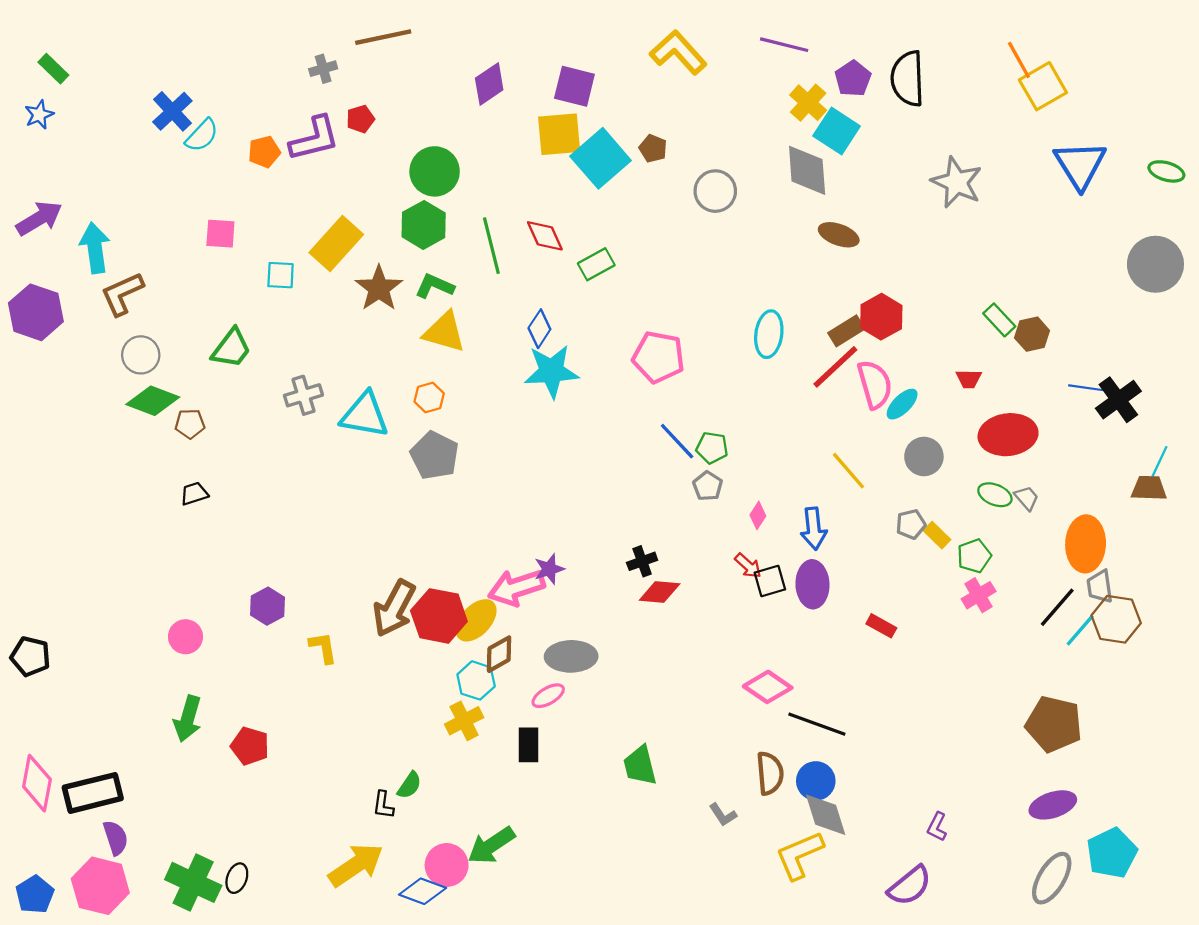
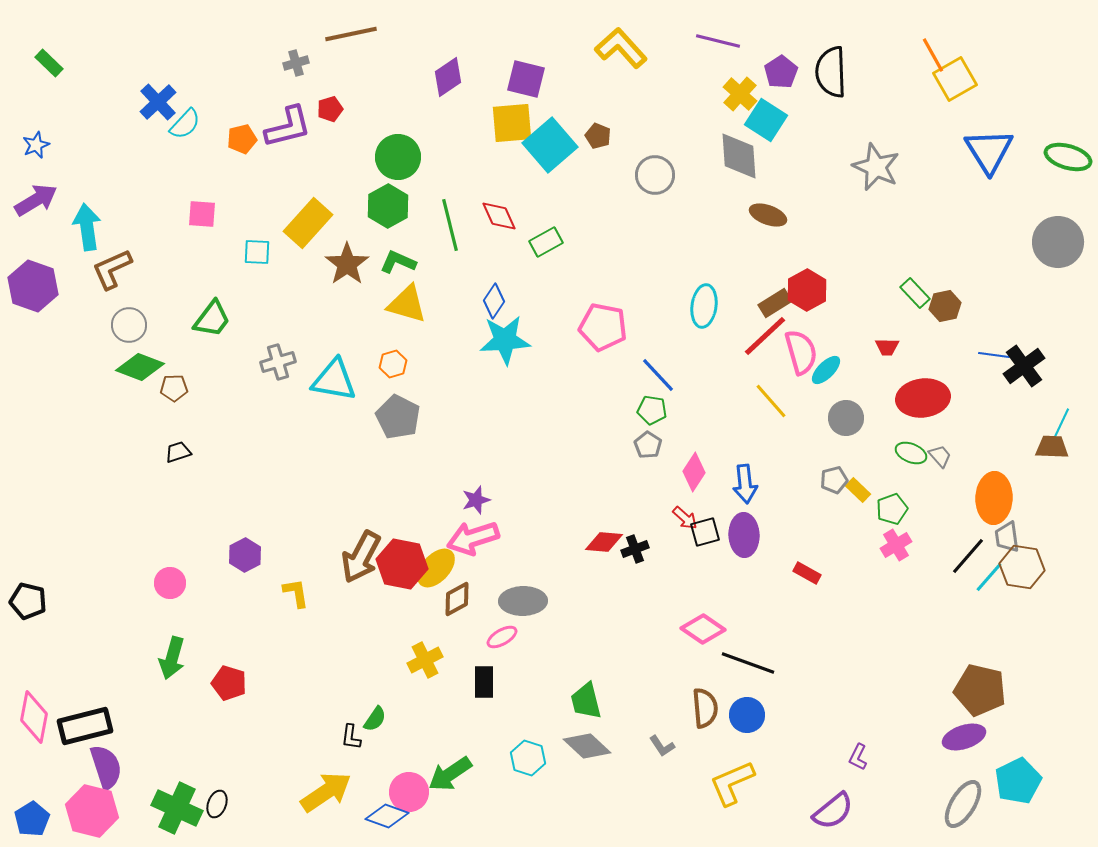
blue star: (39, 115) -> (36, 145), moved
green ellipse: (1166, 171) -> (1068, 157), size x1.4
blue line: (677, 441) -> (658, 375), moved
yellow line: (849, 471) -> (771, 401), moved
pink diamond: (758, 515) -> (694, 472), size x1.5
black cross: (642, 561) -> (635, 549), moved
purple star: (549, 569) -> (476, 500), moved
cyan hexagon: (476, 680) -> (528, 758), moved
brown pentagon: (1054, 724) -> (980, 690), moved
gray diamond: (826, 815) -> (587, 746), moved, turned -30
purple semicircle: (116, 838) -> (106, 767), size x1.4

